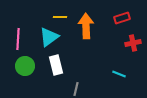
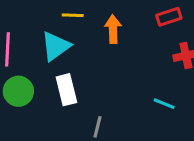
orange arrow: (86, 26) -> (113, 29), size x0.7

